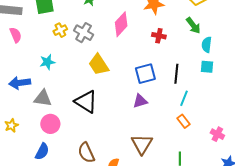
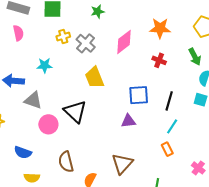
pink circle: (50, 124) -> (48, 124), moved
blue semicircle: (42, 151) -> (23, 152), turned 72

